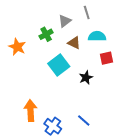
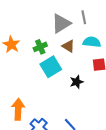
gray triangle: (65, 21) -> (61, 23), size x1.5
green cross: (46, 34) -> (40, 47), moved

